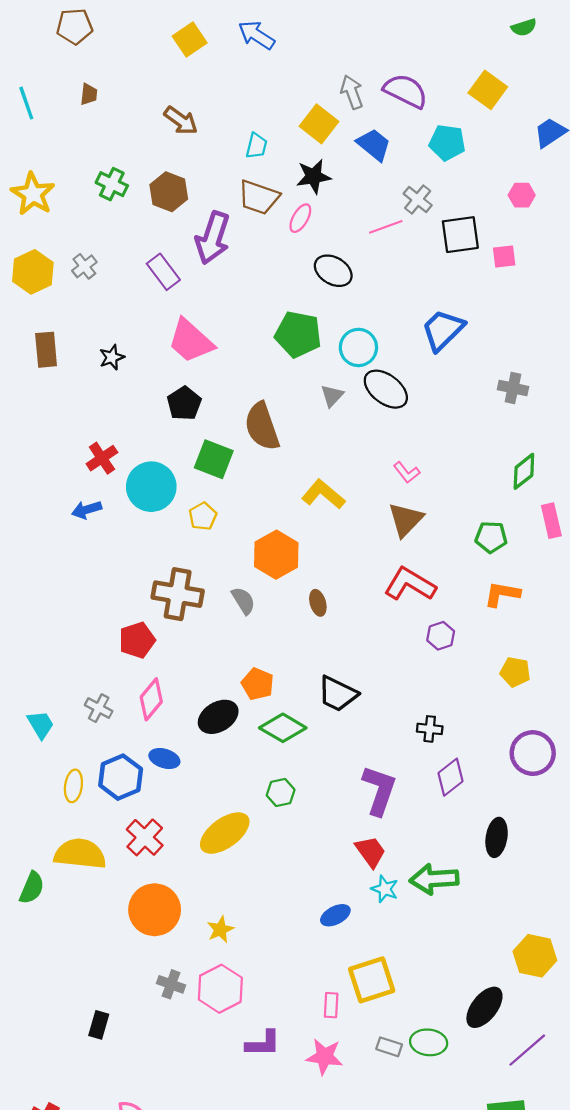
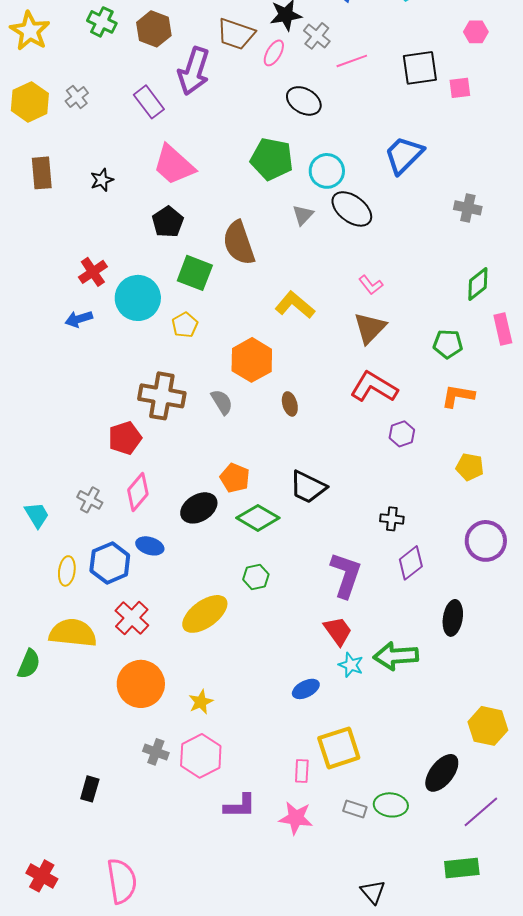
gray cross: (418, 199) -> (317, 36), moved

